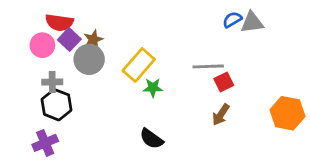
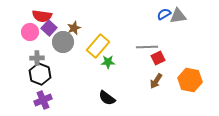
brown star: (93, 39) -> (74, 28), moved
orange hexagon: (287, 113) -> (190, 80), moved
purple cross: (45, 143) -> (43, 100), moved

